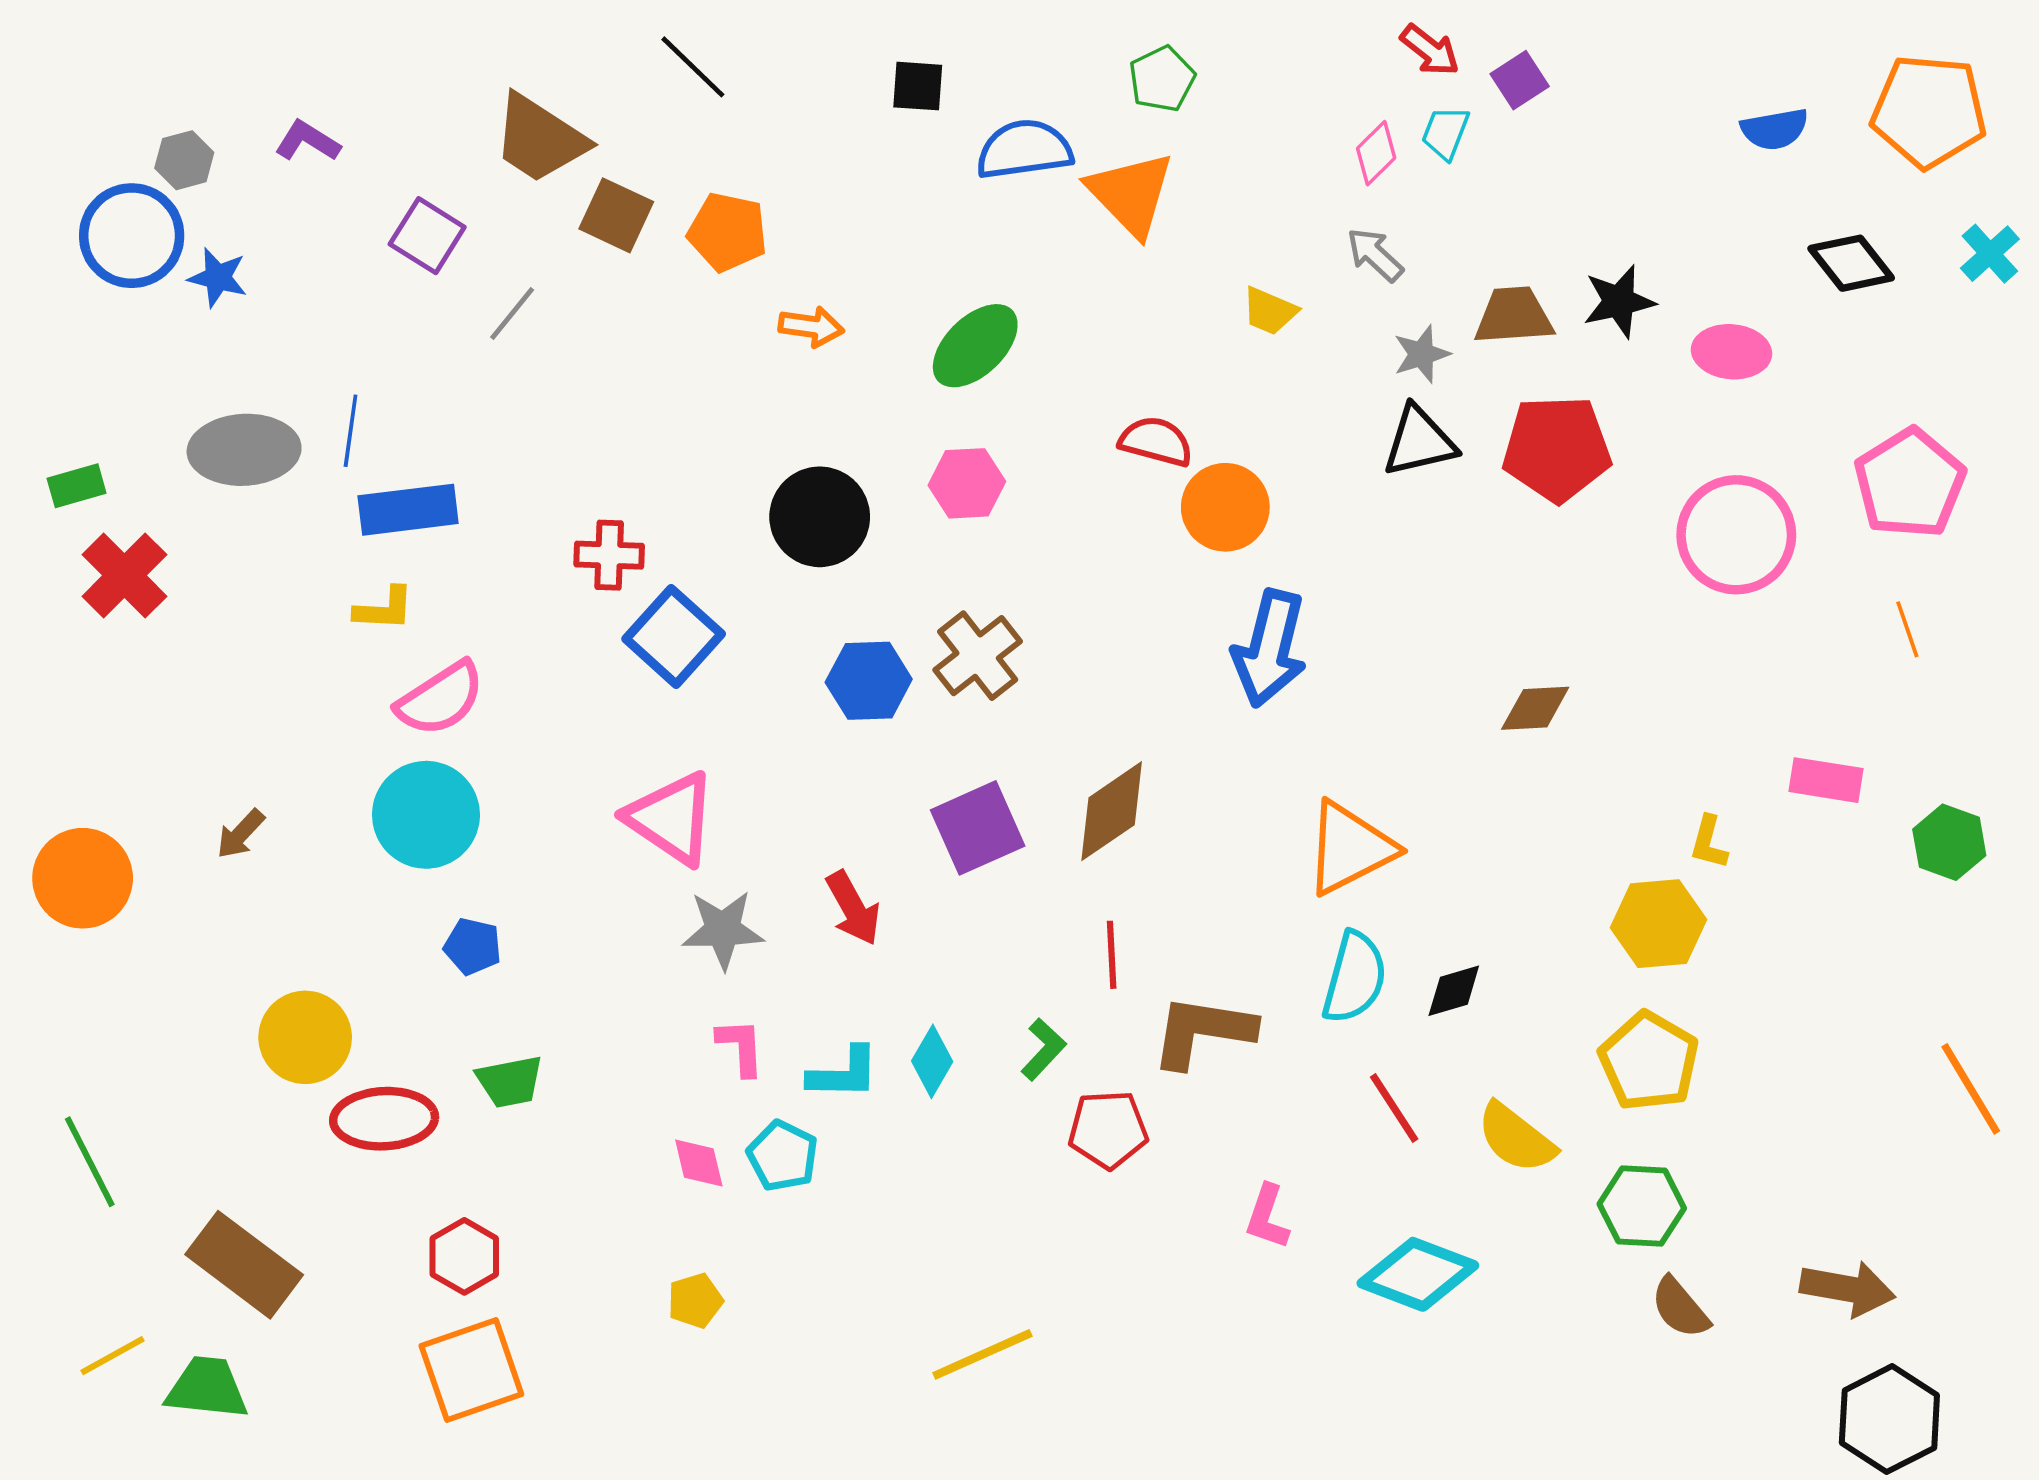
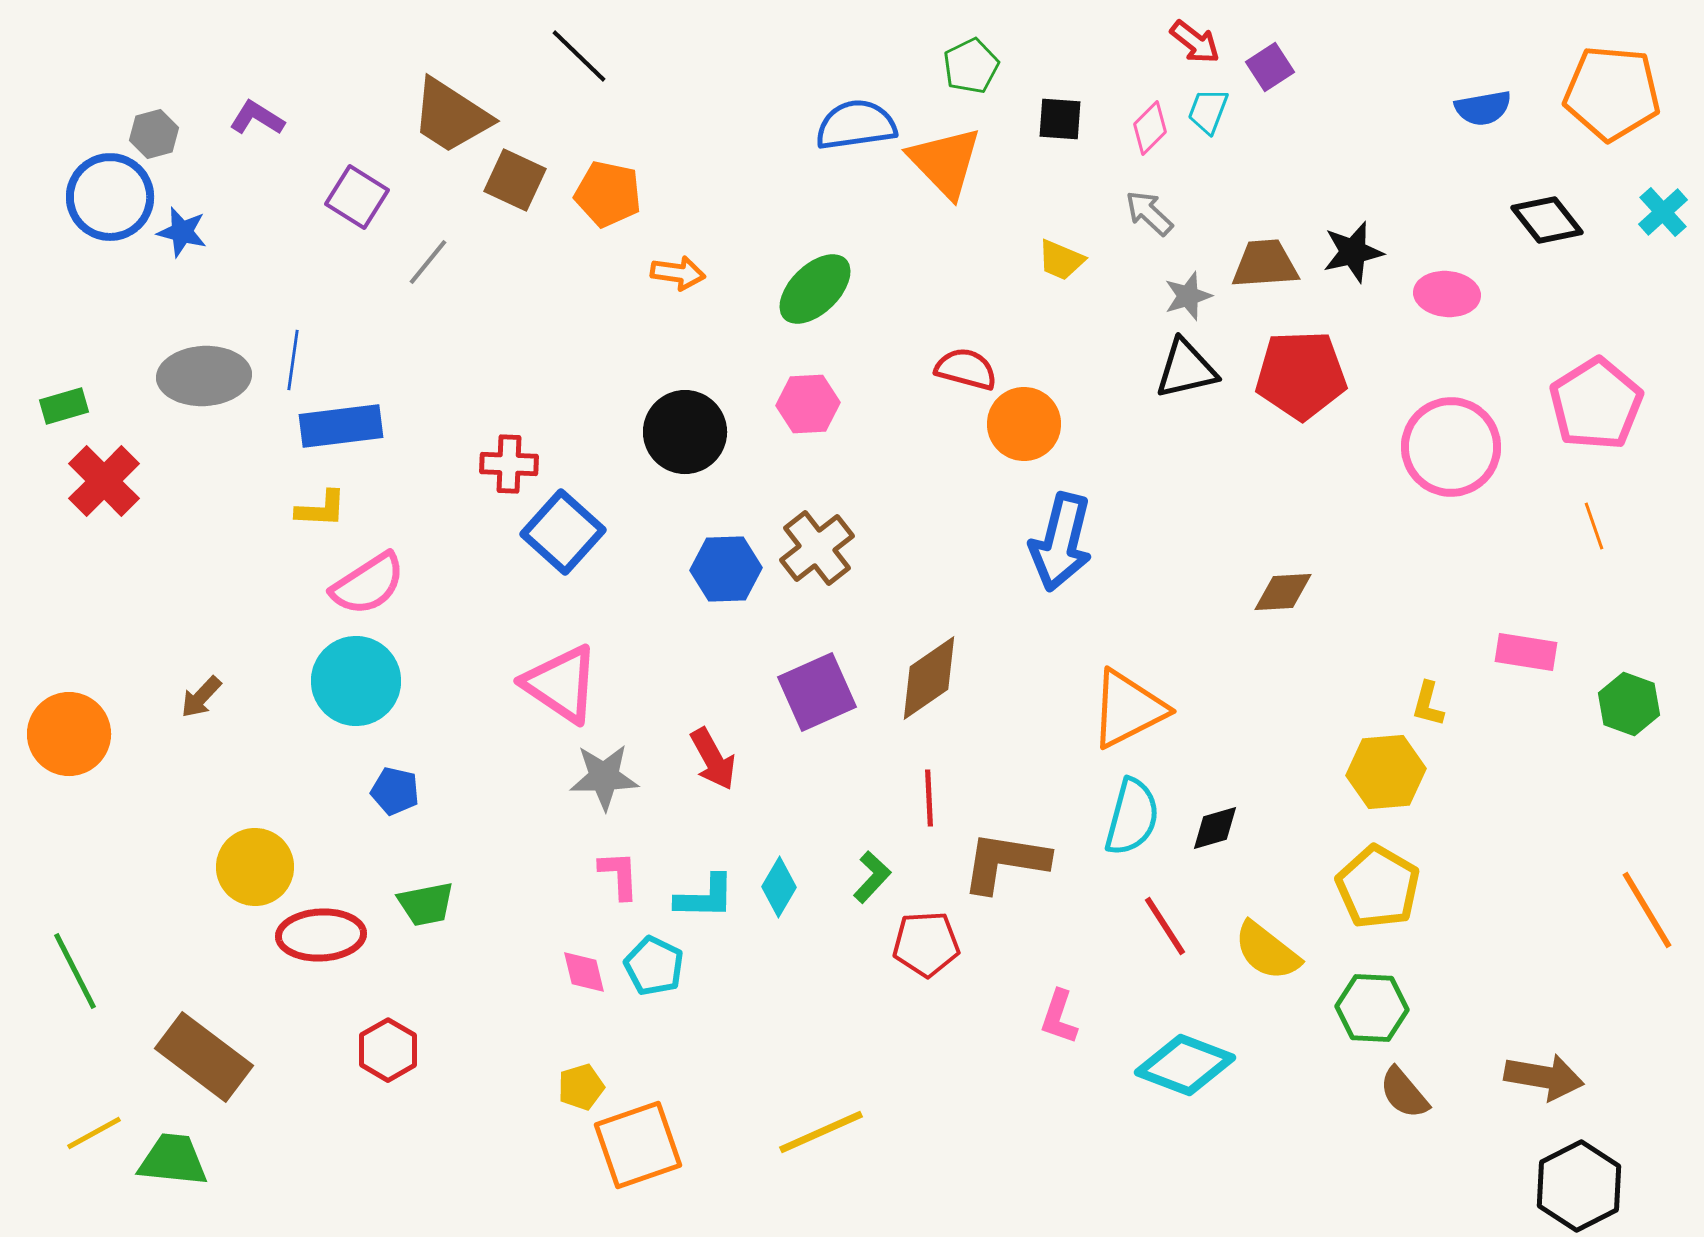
black square: (918, 86) -> (1060, 119), moved
orange square: (471, 1370) -> (638, 1145), moved

